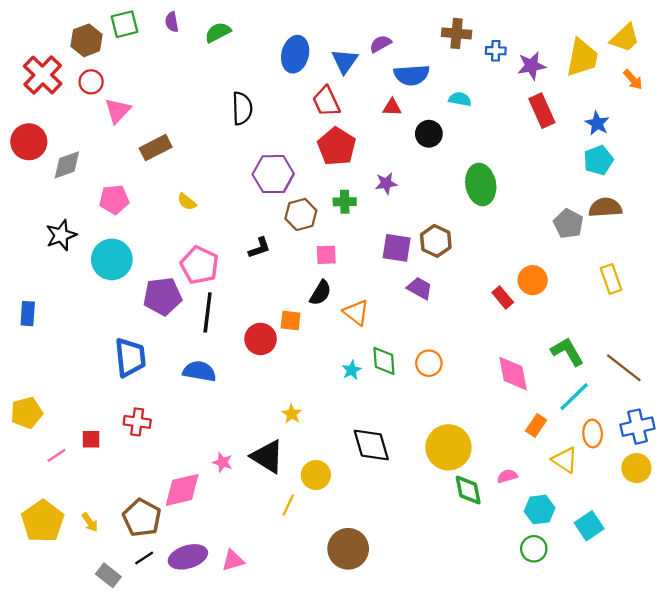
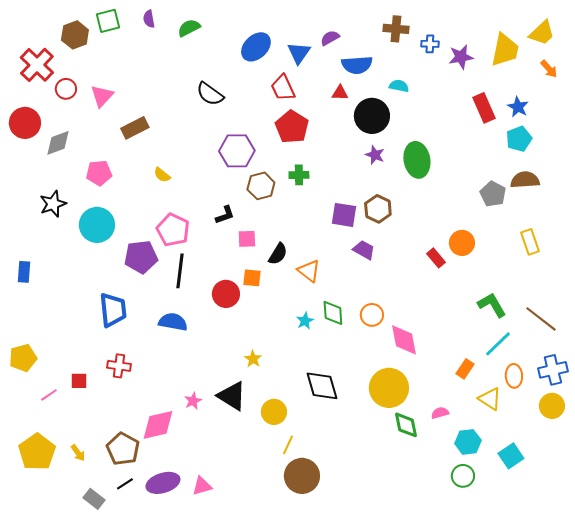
blue ellipse: (295, 54) -> (256, 47), turned 32
red circle: (91, 82) -> (66, 89), moved
black semicircle: (242, 108) -> (210, 94), turned 128
red rectangle: (542, 111) -> (484, 108), moved
black circle: (429, 134) -> (372, 116), size x1.5
purple star: (386, 183) -> (375, 155), moved, turned 30
pink square: (326, 255) -> (247, 239), moved
pink diamond: (513, 374) -> (404, 340), moved
pink star: (223, 462) -> (193, 401), turned 30
yellow line: (288, 505) -> (288, 445), moved

